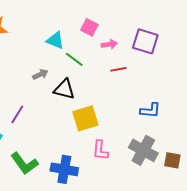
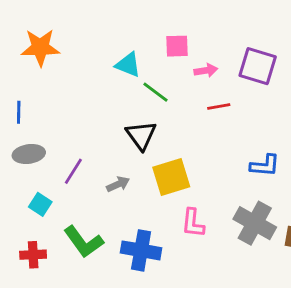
pink square: (89, 27) -> (177, 46), turned -30
gray arrow: (40, 74) -> (118, 184), moved
black triangle: (64, 89) -> (141, 135), turned 40

